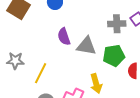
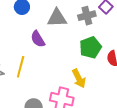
gray triangle: (86, 46) -> (57, 18), moved
yellow line: (41, 73) -> (21, 67), moved

